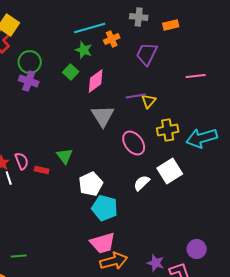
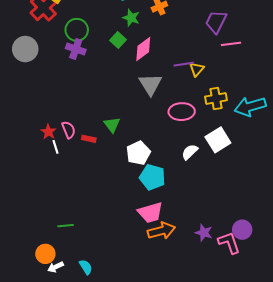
purple trapezoid: (147, 54) -> (216, 22), moved
pink line: (196, 76) -> (231, 44), moved
pink ellipse: (134, 143) -> (182, 112), turned -55
purple circle: (197, 249) -> (242, 230), moved

